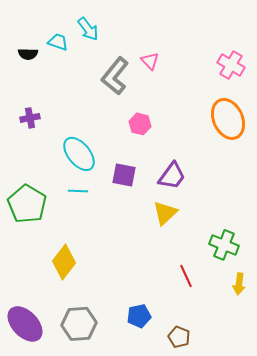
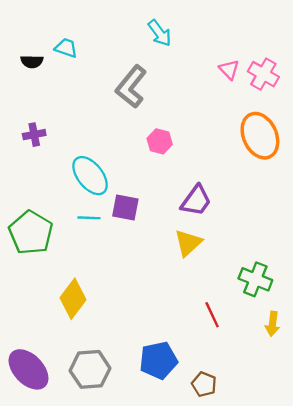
cyan arrow: (88, 29) -> (160, 33), moved
pink triangle: (150, 61) -> (229, 70), moved
purple square: (124, 175) -> (125, 208), moved
blue pentagon: (139, 316) -> (158, 360), size x1.4

